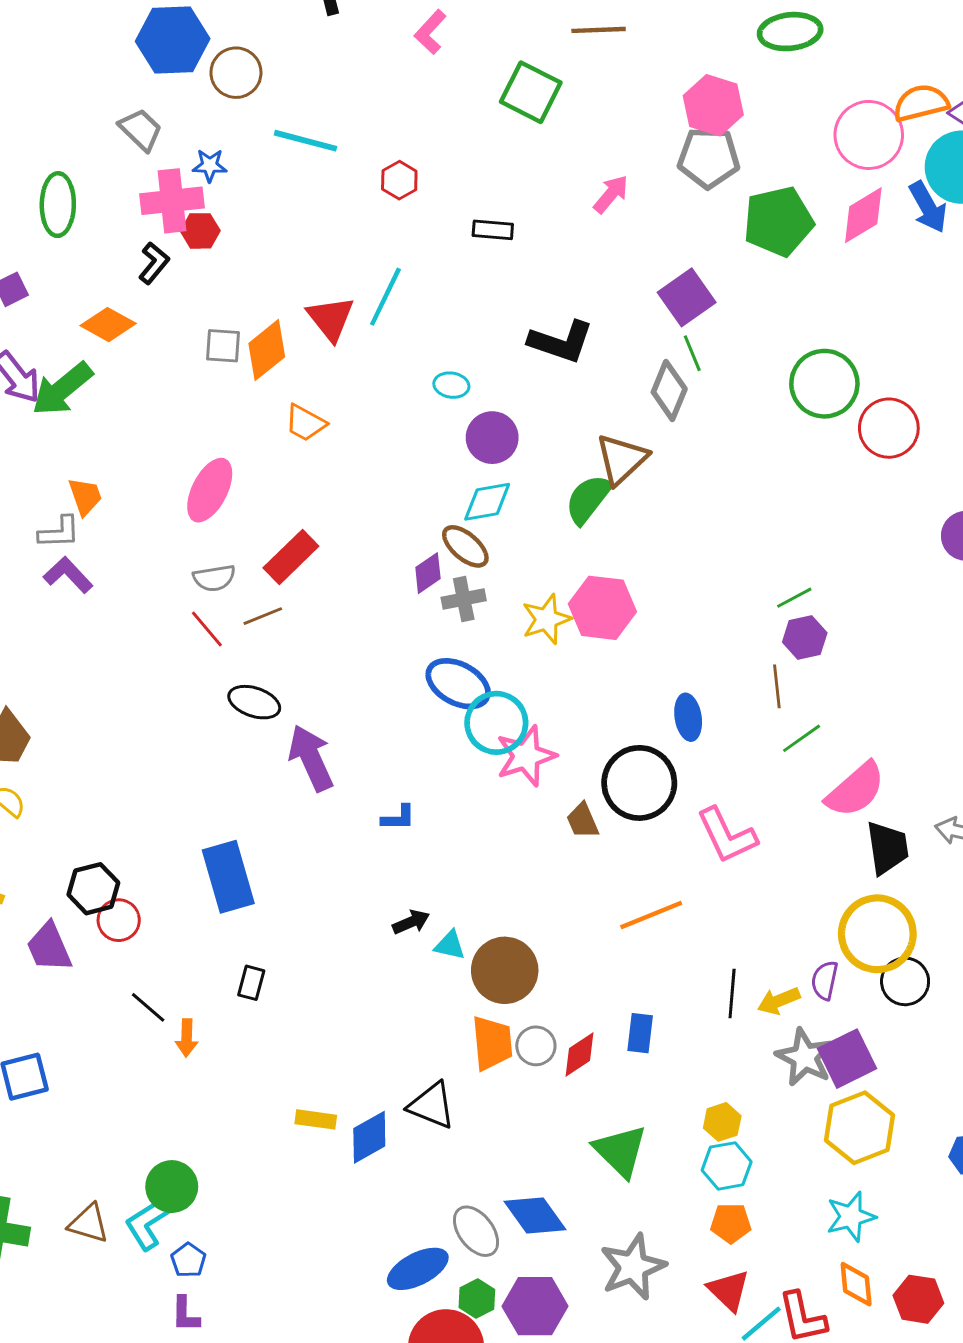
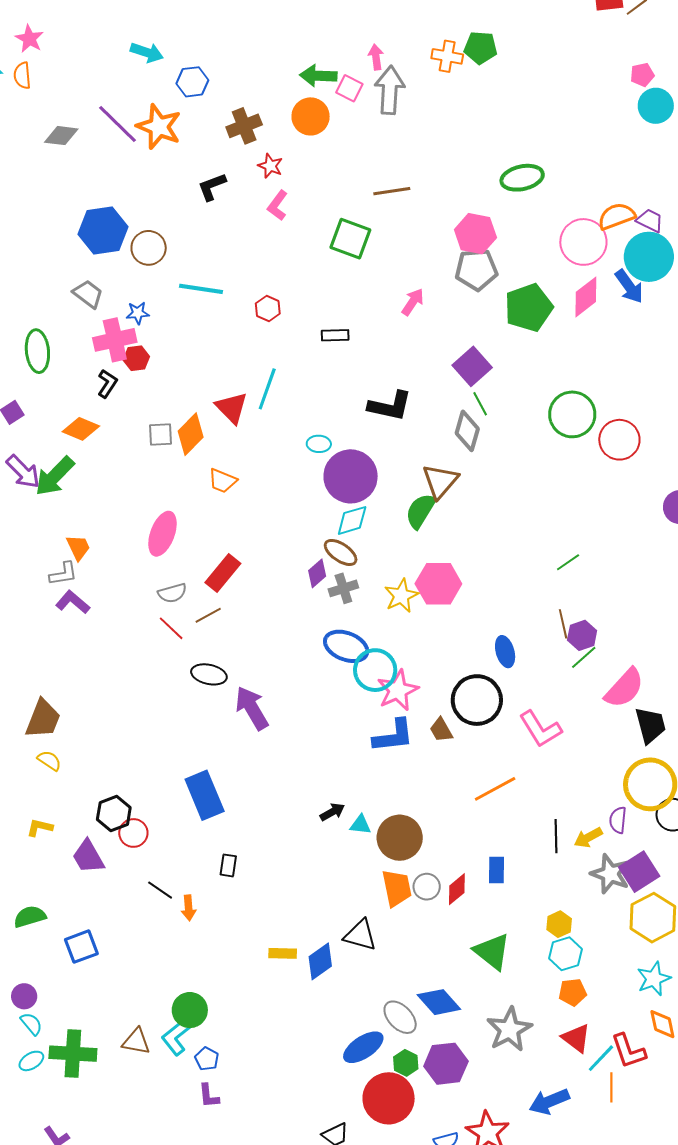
purple circle: (492, 438) -> (351, 476), size x1.5
purple hexagon: (805, 638) -> (582, 635), moved
blue L-shape: (398, 818) -> (393, 736), moved, size x1.8

